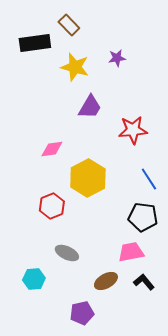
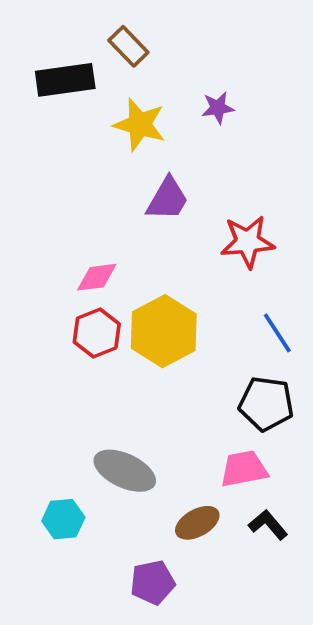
red hexagon: (52, 206) -> (97, 333), moved
gray ellipse: (67, 253) -> (125, 471), size x1.4

